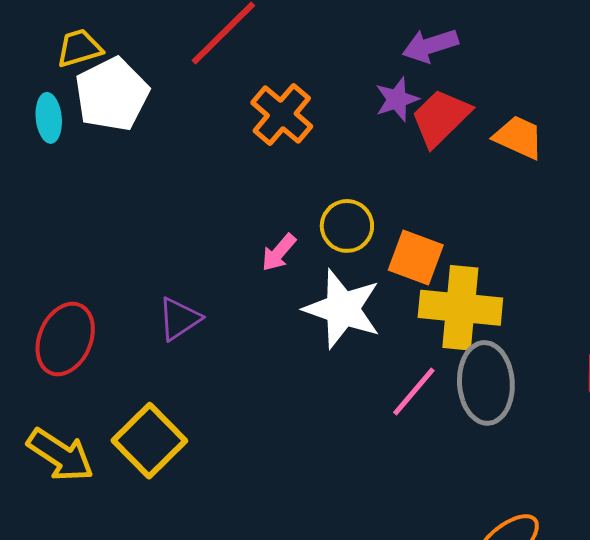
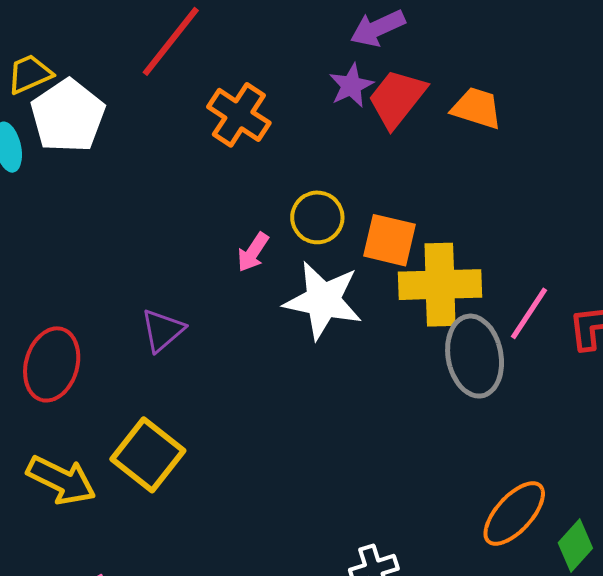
pink line: (414, 391) -> (529, 313), moved

